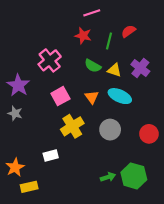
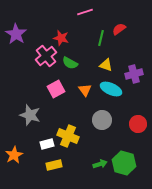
red star: (83, 36) -> (61, 38), moved
green semicircle: (93, 66) -> (70, 63), moved
purple cross: (140, 68) -> (134, 74), moved, turned 36
purple star: (18, 85) -> (16, 34), moved
gray star: (15, 113) -> (30, 115), moved, size x1.5
yellow cross: (72, 126) -> (68, 136), moved, turned -35
yellow rectangle: (29, 187) -> (54, 165), moved

